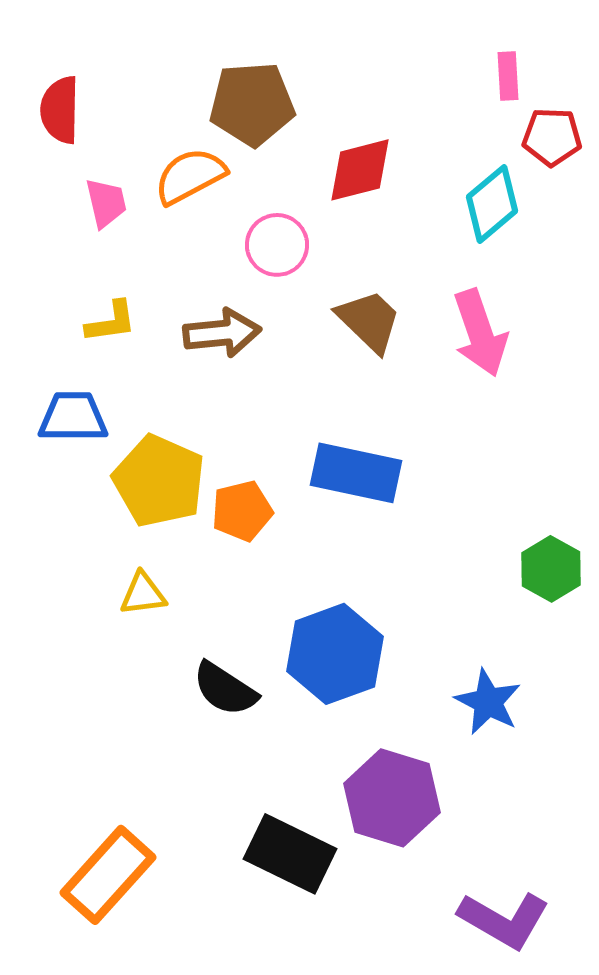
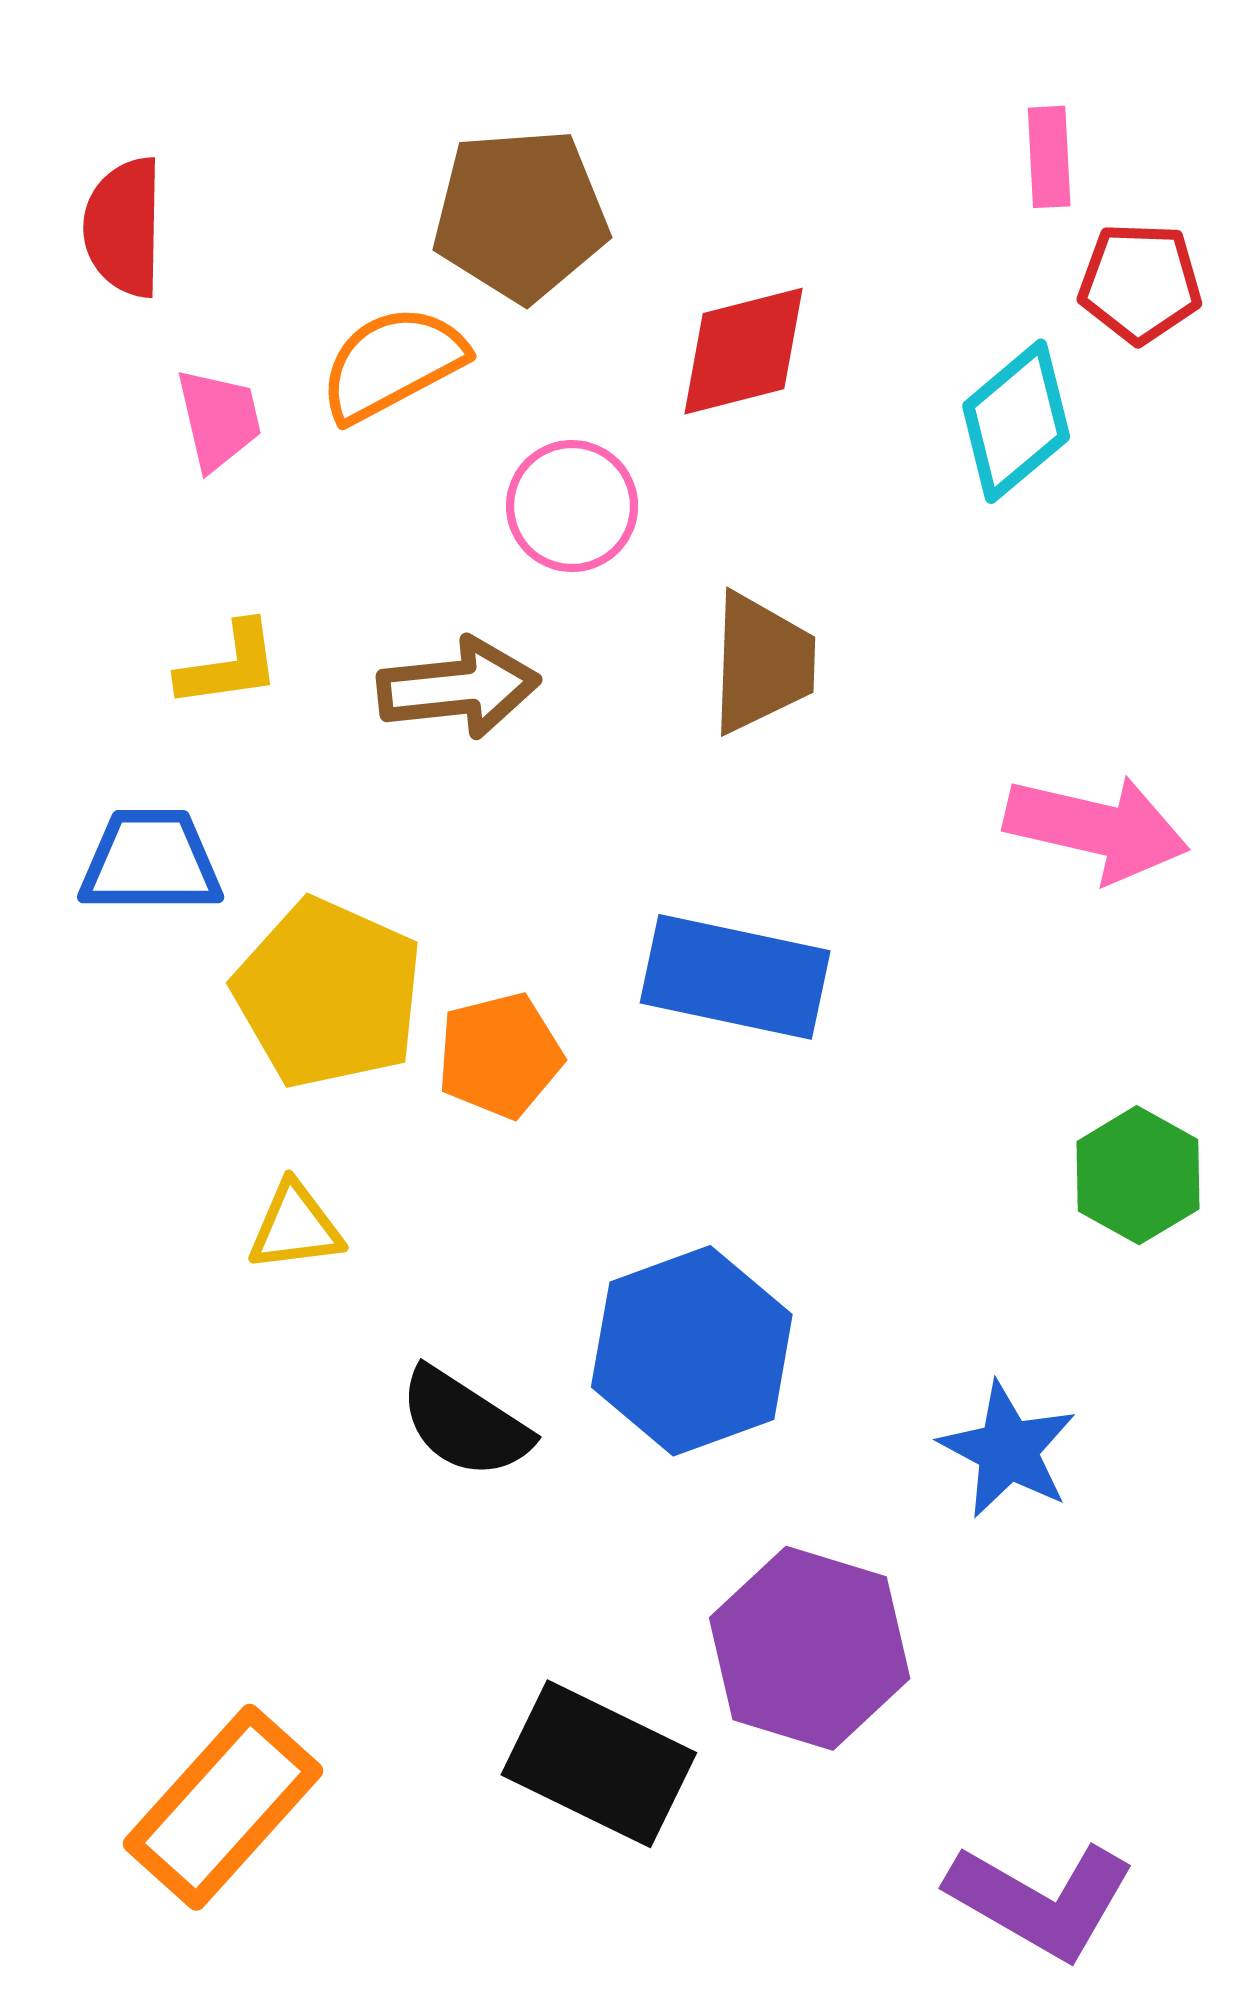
brown trapezoid: (369, 321) -> (762, 663), turned 48
pink arrow: (480, 333) -> (1097, 828), moved, turned -58

